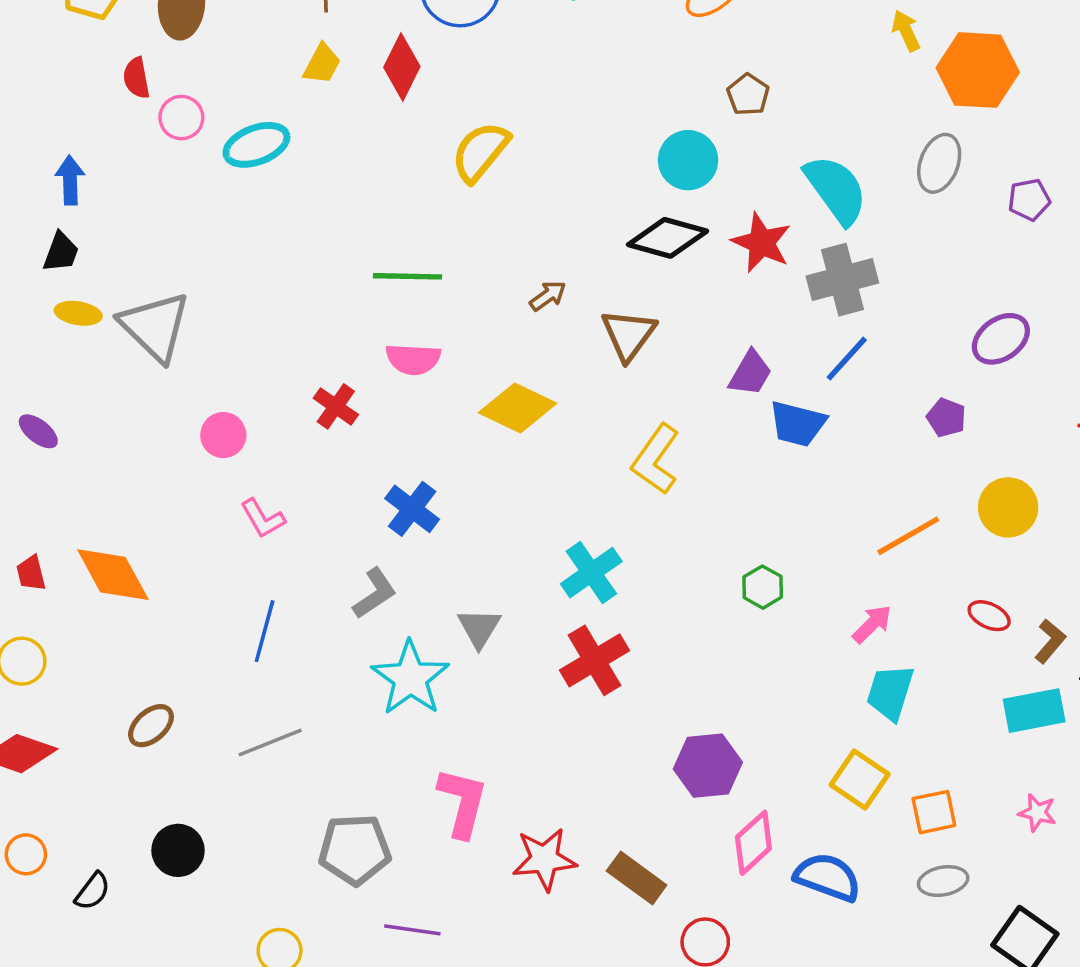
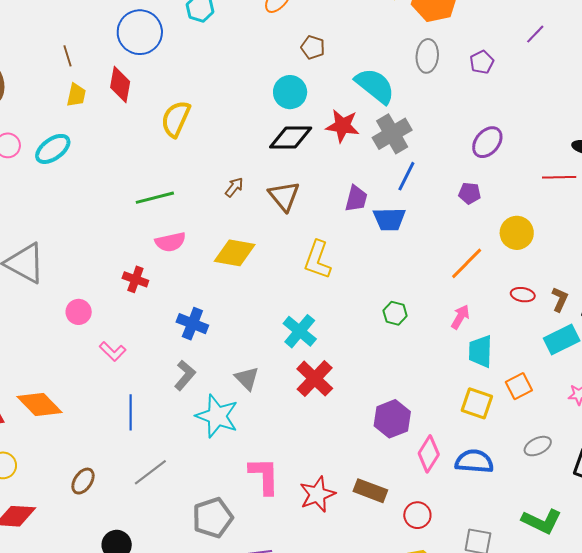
orange square: (934, 812) -> (519, 386), moved

